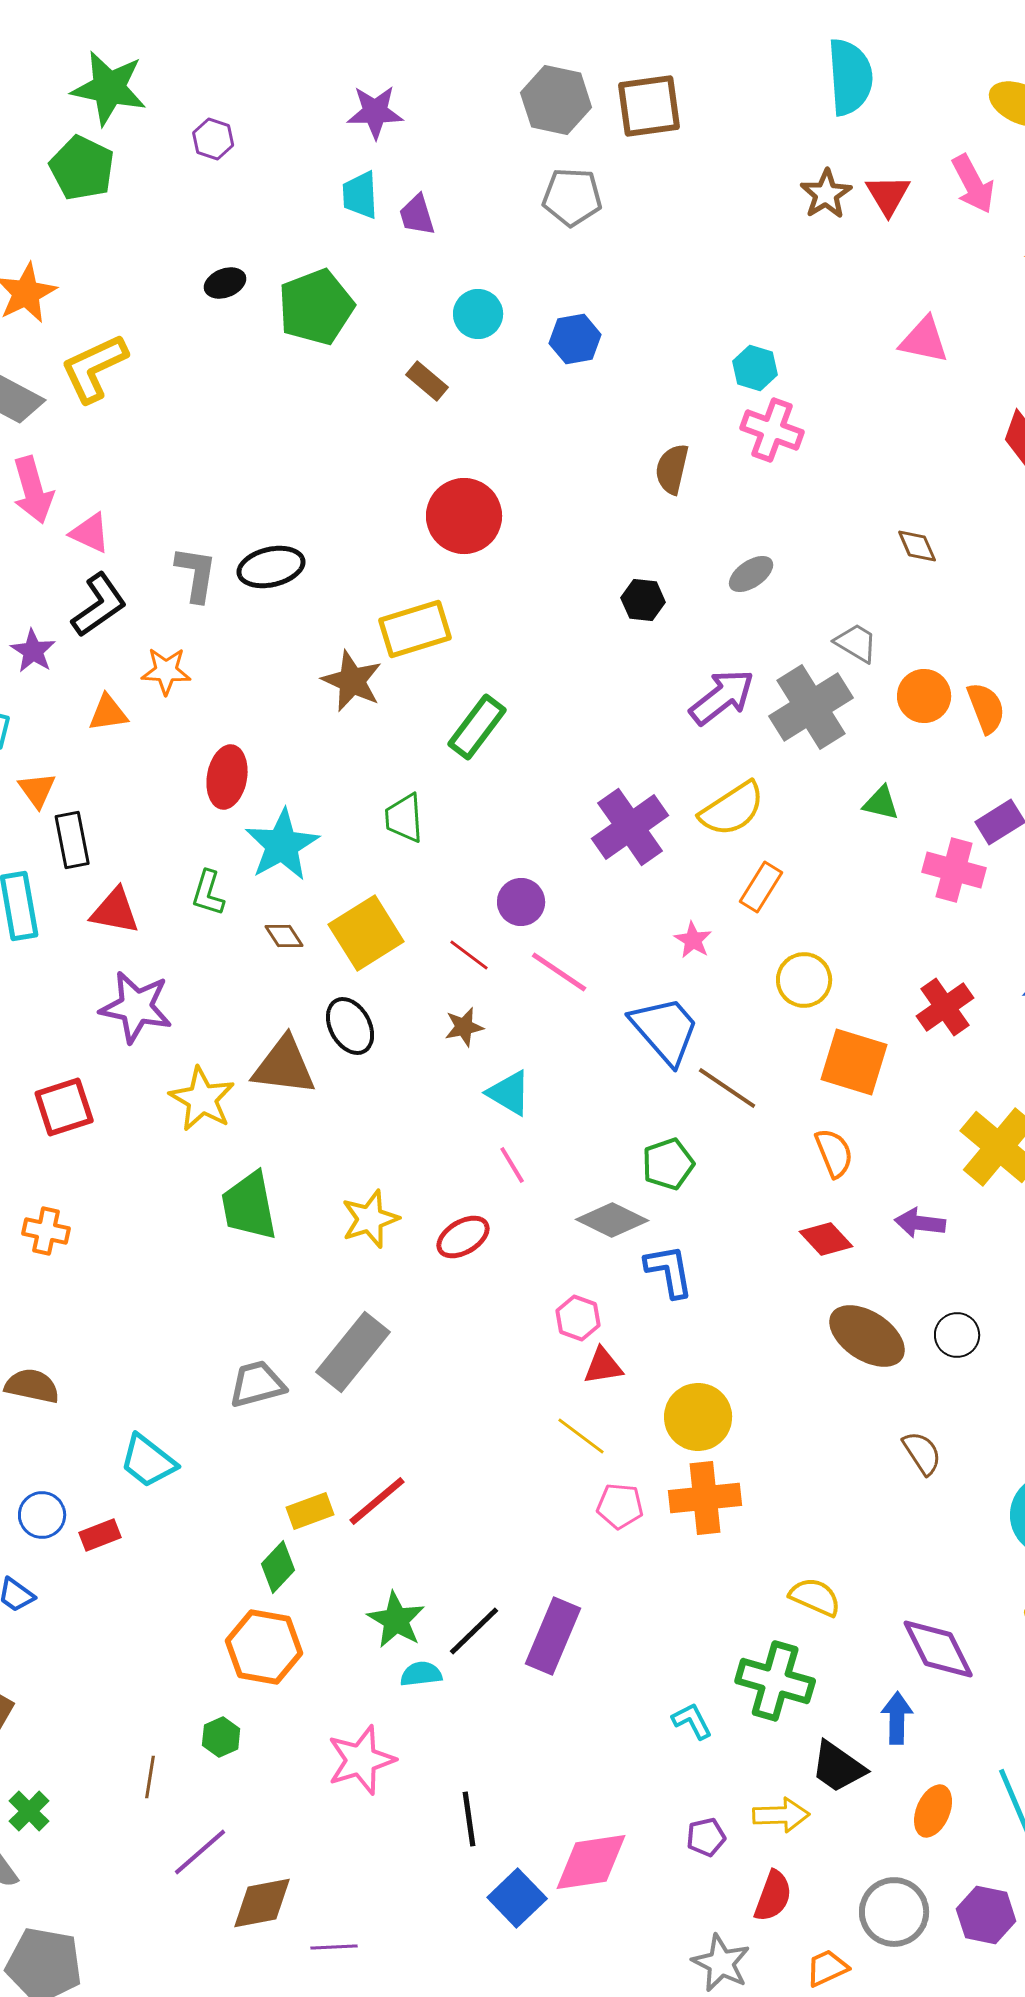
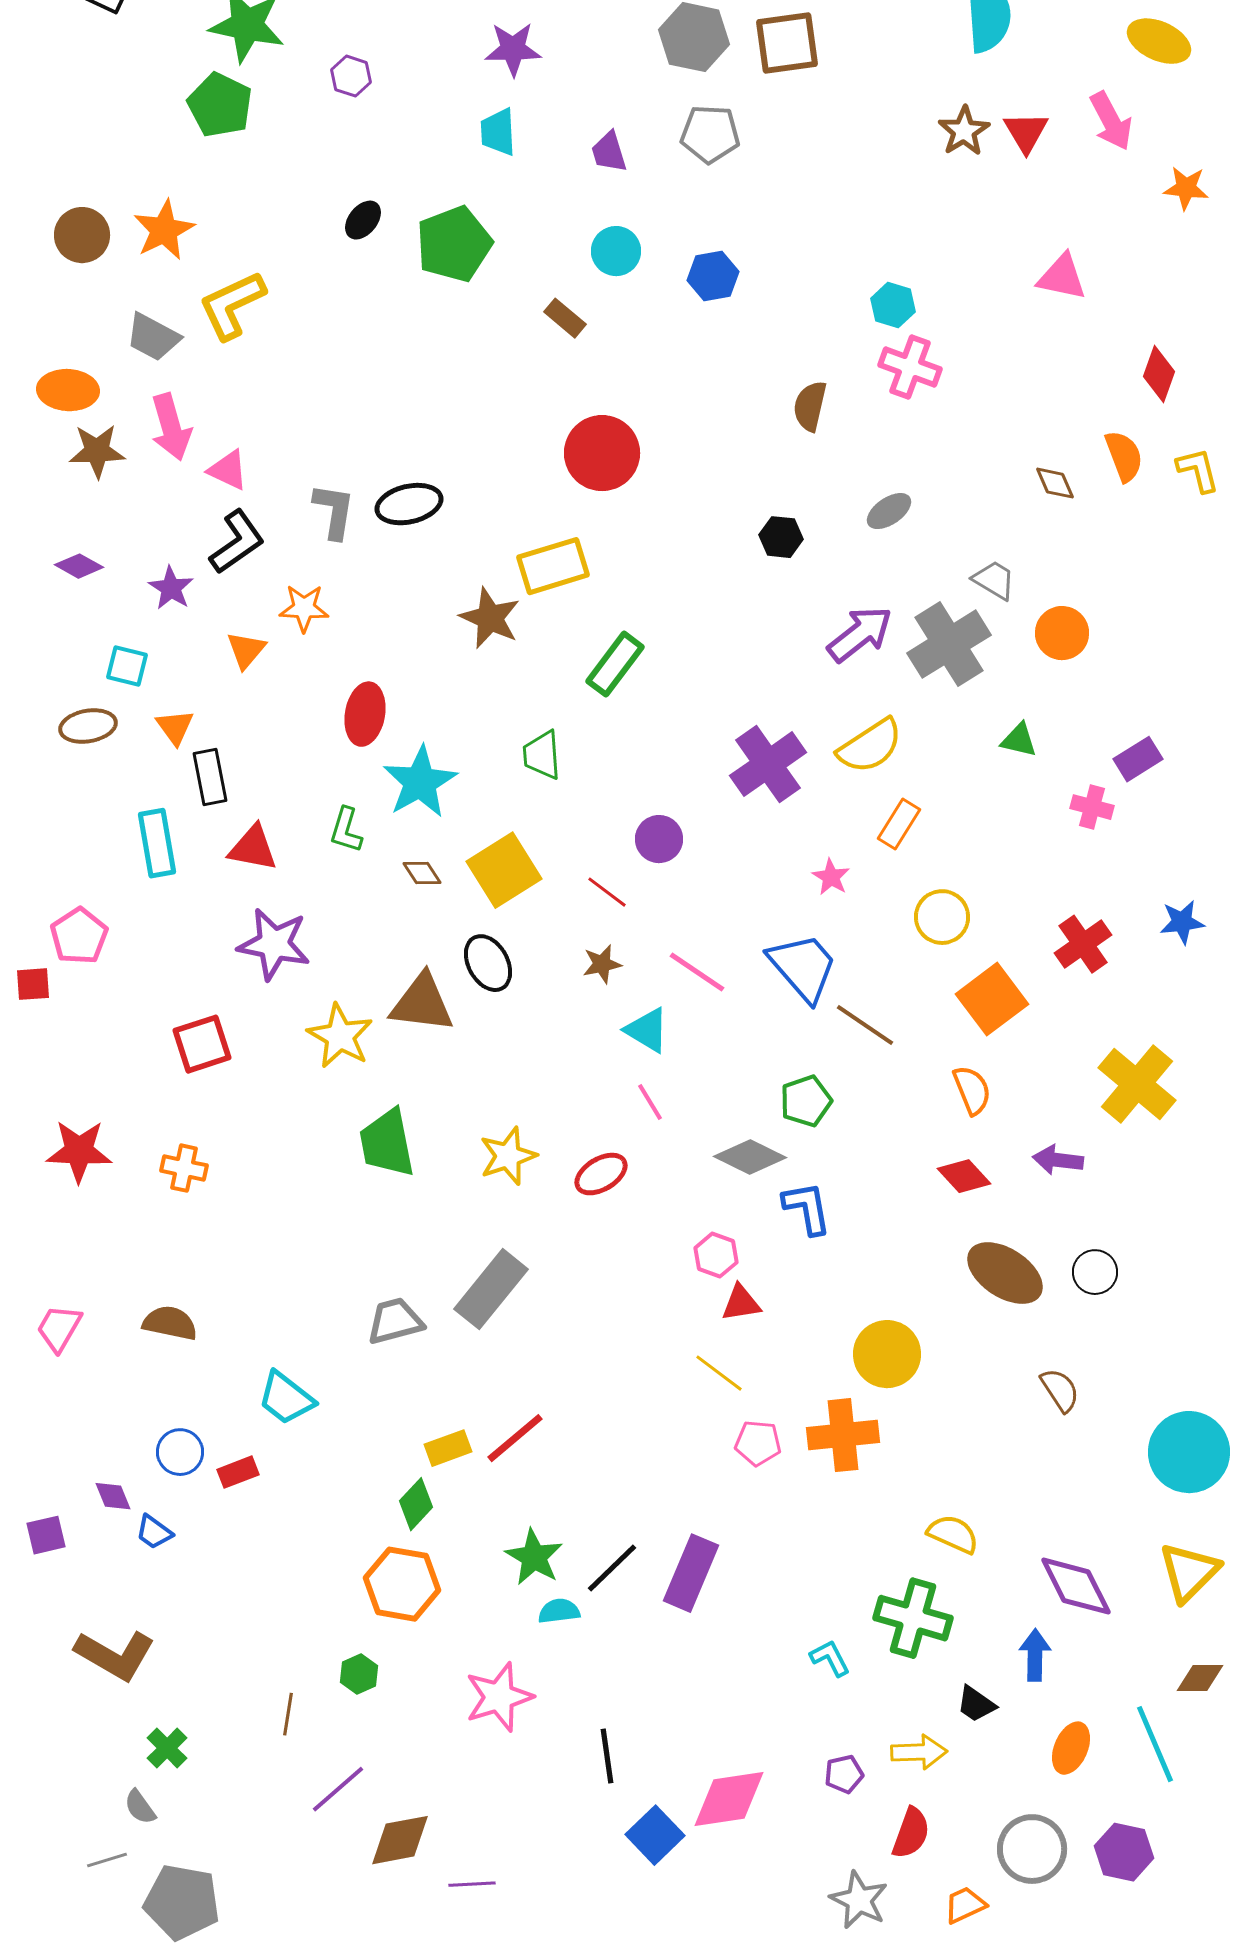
purple trapezoid: (417, 215) -> (609, 152), moved
black ellipse: (225, 283) -> (363, 220), turned -30
orange semicircle: (986, 708) -> (1124, 456), moved
orange triangle: (108, 713) -> (246, 650), turned -42
pink cross: (954, 870) -> (1092, 807), size x0.7
pink line: (559, 972) -> (697, 972), moved
orange square: (854, 1062) -> (992, 999), turned 36
yellow circle: (698, 1417) -> (887, 1354), moved
black trapezoid: (838, 1767) -> (976, 1704), size x0.7

